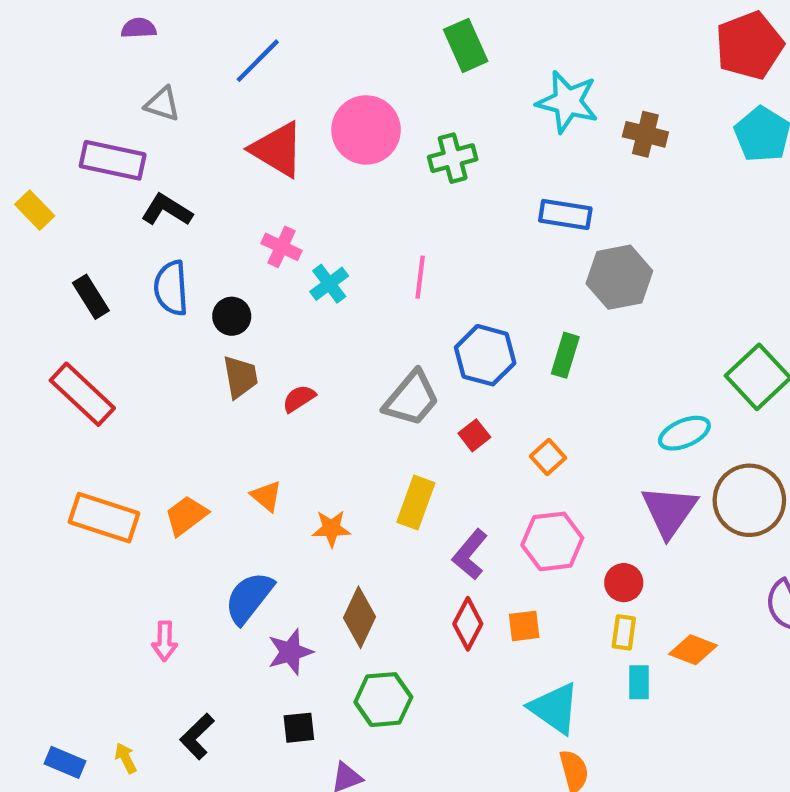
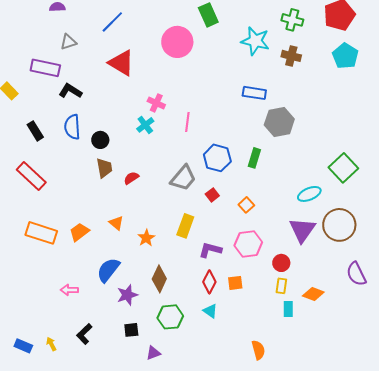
gray triangle: (162, 104) -> (68, 42), turned -36
pink circle: (366, 130) -> (177, 42), moved
green cross: (453, 158) -> (292, 20), moved, turned 30
pink cross: (282, 247) -> (156, 103), moved
orange star: (331, 528) -> (146, 238), turned -30
purple L-shape: (470, 554) -> (210, 250), turned 65
pink arrow: (165, 641) -> (69, 290), turned 90
cyan triangle: (554, 708) -> (210, 311), moved, size x0.6

